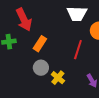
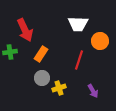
yellow cross: (58, 78) -> (59, 88), turned 32

